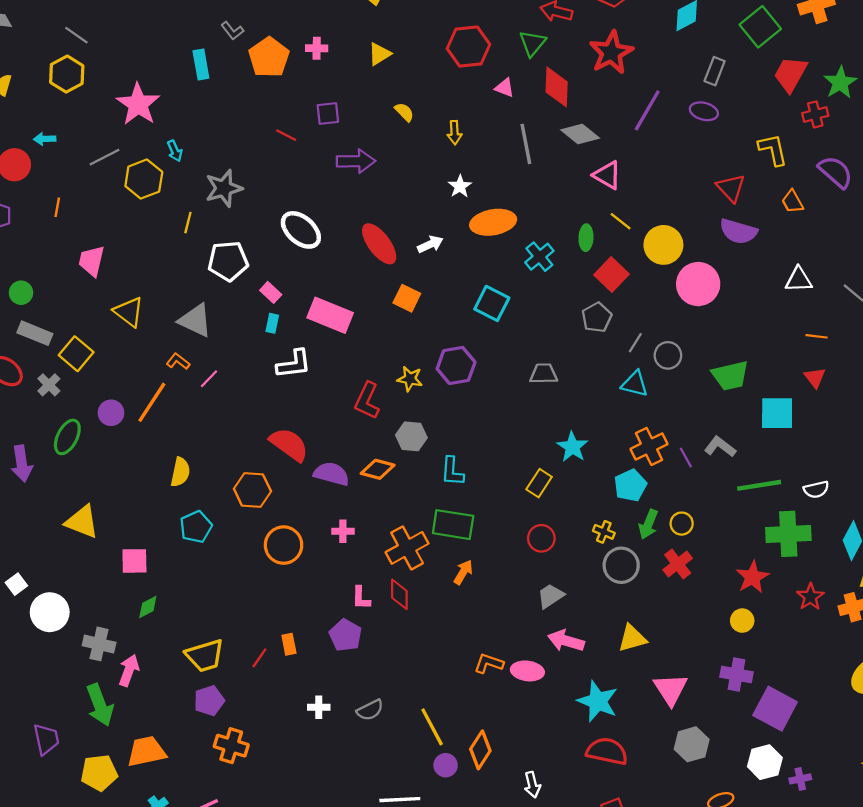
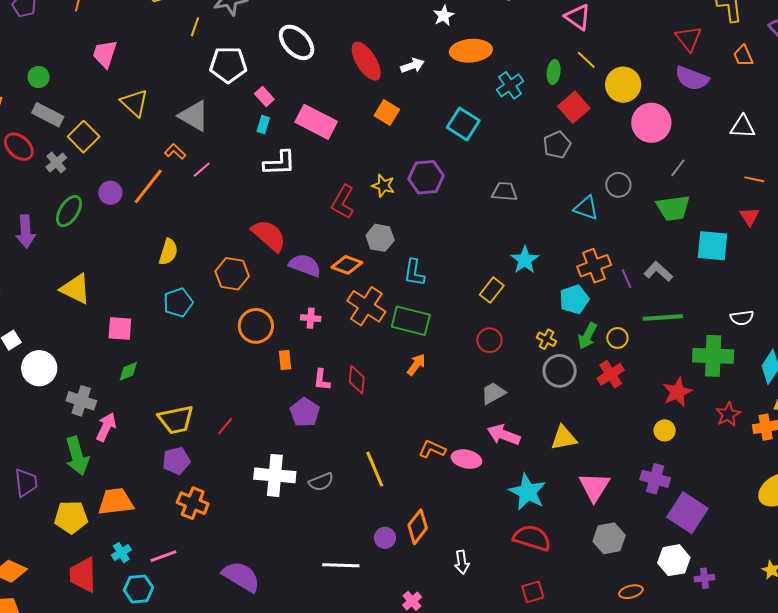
gray line: (635, 343) -> (678, 168), moved
green line: (759, 485) -> (663, 317), moved
orange cross: (407, 548) -> (366, 306), moved, turned -33
orange rectangle: (289, 644) -> (285, 360), moved
white cross: (319, 707) -> (275, 475), size x2.0
yellow line: (432, 727) -> (375, 469), moved

